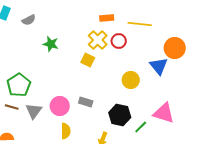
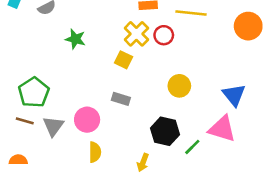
orange circle: (175, 48) -> (248, 26), moved
blue triangle: (159, 66) -> (234, 95), moved
gray rectangle: (86, 102) -> (121, 99), moved

